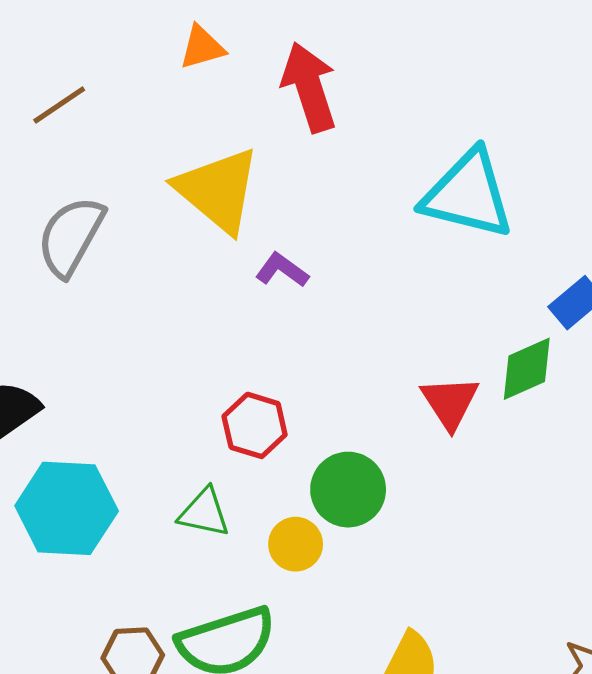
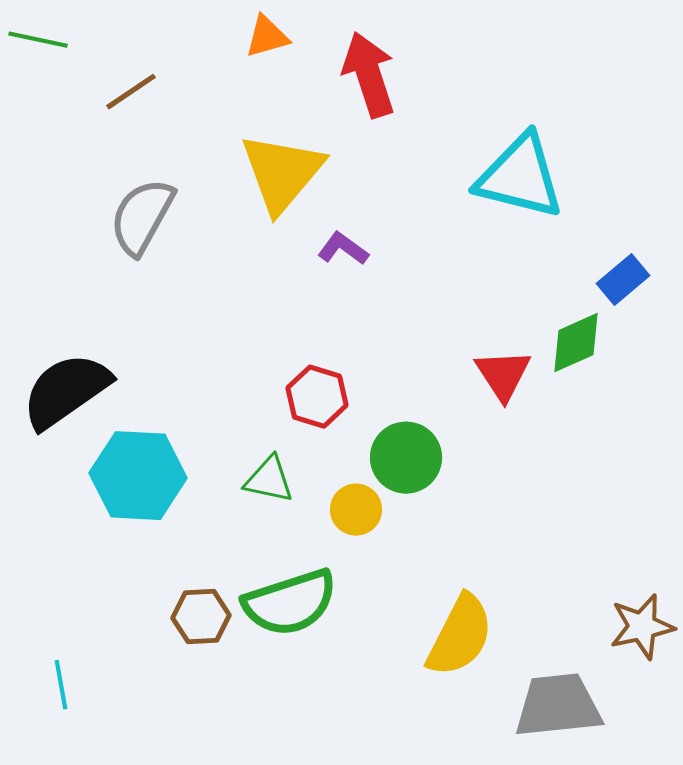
yellow triangle: (218, 190) -> (282, 173), turned 30

